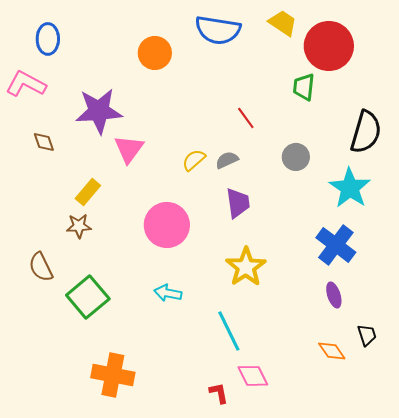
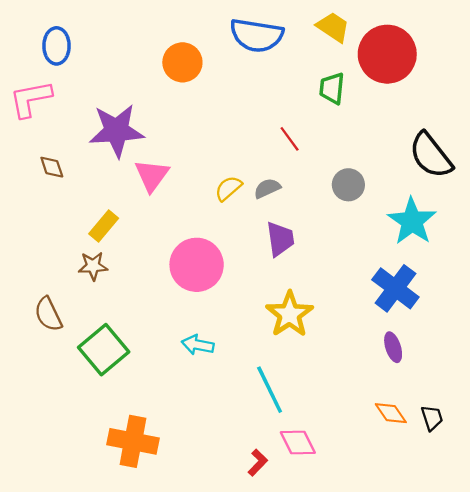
pink L-shape: (26, 84) -> (31, 99), turned -39
green trapezoid: (304, 87) -> (332, 88), moved
black semicircle: (366, 132) -> (431, 155), turned 126
black trapezoid: (367, 335) -> (432, 418), moved
red L-shape: (219, 393) -> (258, 463), turned 55

